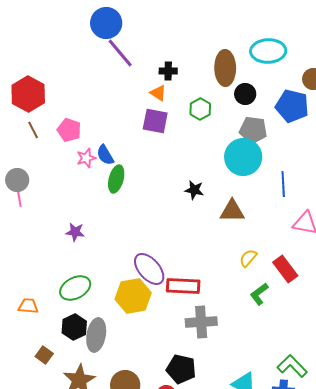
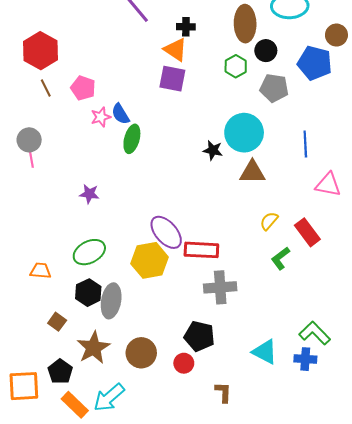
orange triangle: (158, 93) -> (176, 50), size x1.4
green hexagon: (200, 109) -> (236, 66), moved
cyan circle: (243, 157) -> (244, 133), moved

